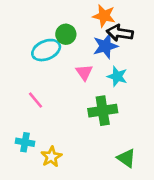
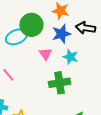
black arrow: (120, 33) -> (85, 28), moved
green circle: (66, 34) -> (31, 25), size x1.5

